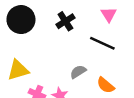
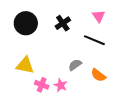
yellow triangle: (18, 70) -> (25, 65), turned 30

